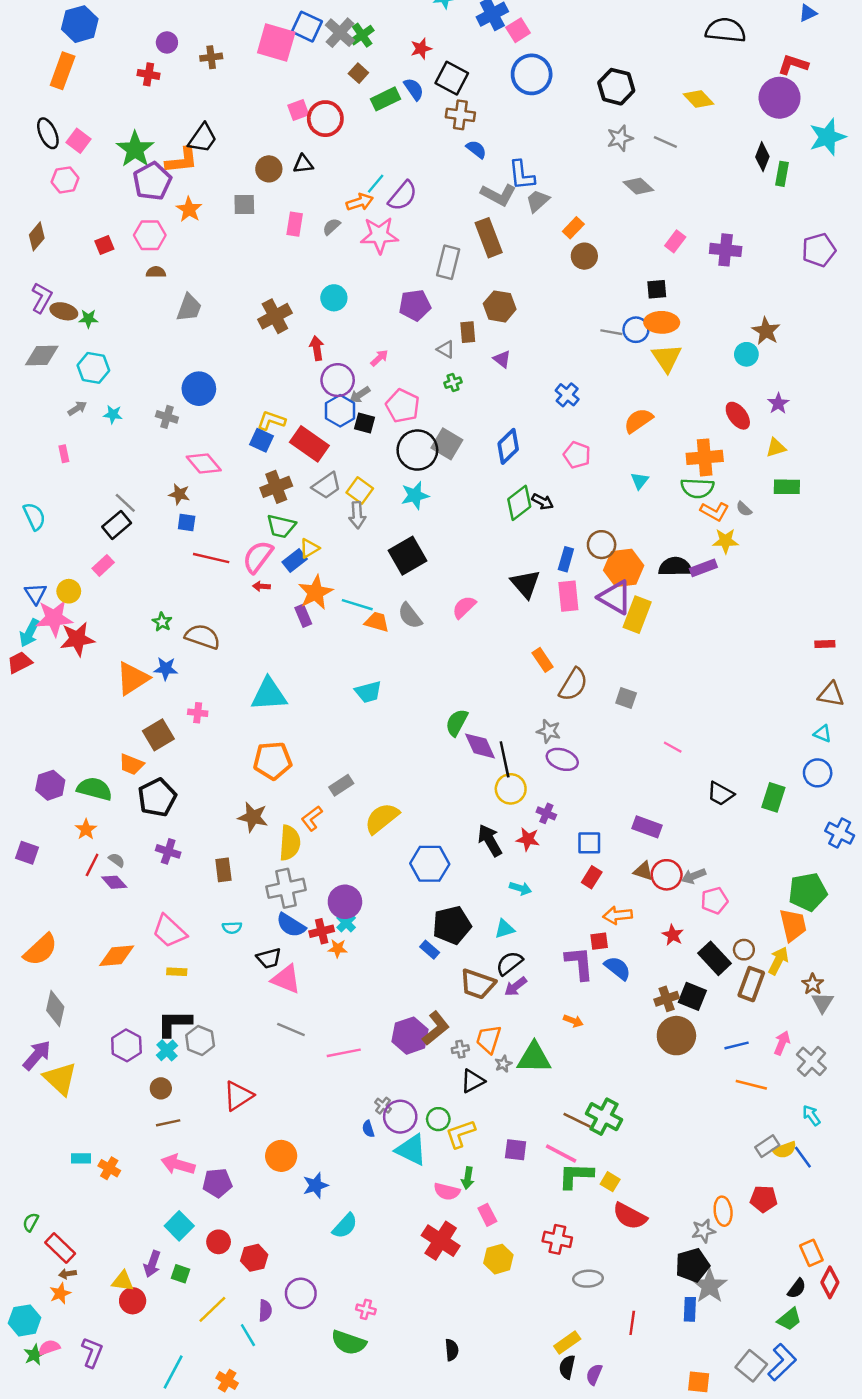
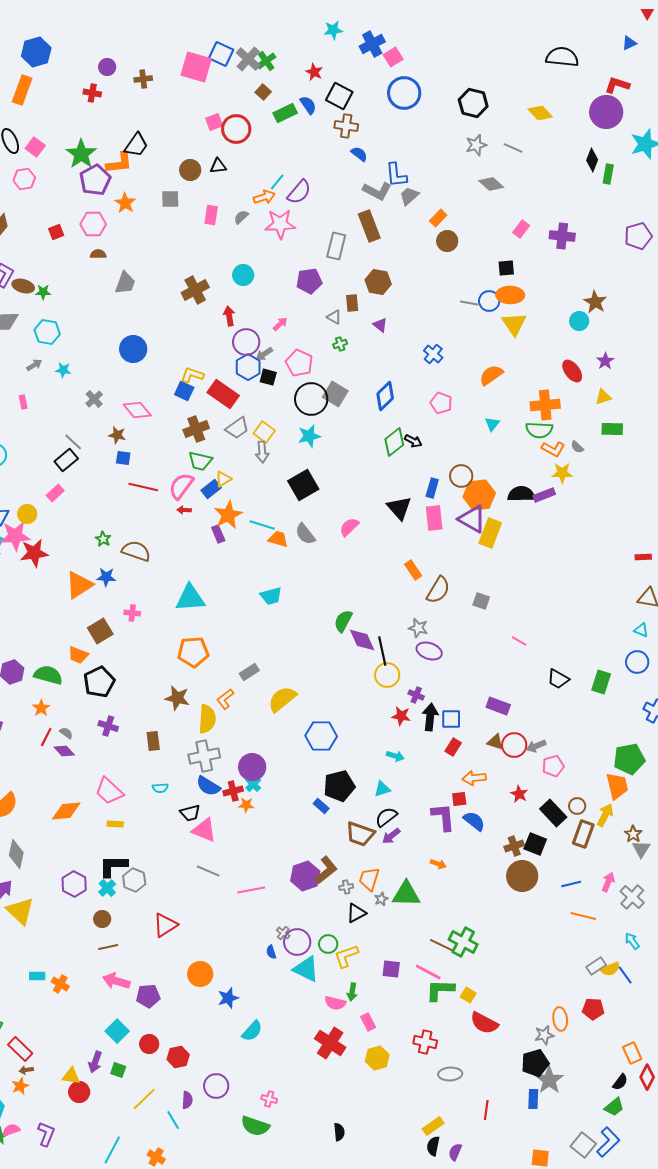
red star: (421, 49) -> (314, 72), turned -30
gray cross: (167, 417) -> (94, 399), moved, turned 30
black arrow: (490, 840) -> (430, 717), moved, turned 36

